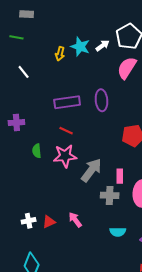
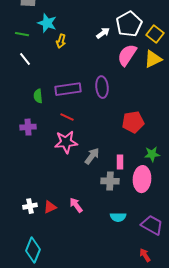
green line: (16, 37) -> (22, 34), moved
cyan star: (80, 47) -> (47, 23), moved
purple cross: (16, 123) -> (28, 127), moved
green semicircle: (37, 151) -> (38, 96), moved
gray arrow: (91, 170) -> (92, 156), size x0.7

